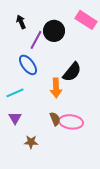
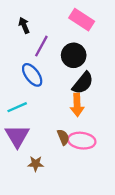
pink rectangle: (86, 20) -> (82, 20), moved
black circle: (54, 31) -> (74, 55), moved
orange arrow: (56, 88) -> (77, 105), moved
purple triangle: (15, 118) -> (17, 136), size x1.6

